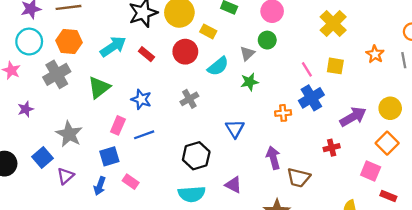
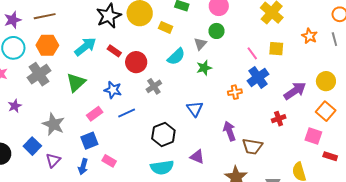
red circle: (185, 52) -> (136, 62), moved
pink rectangle: (118, 125) -> (95, 114), turned 35
blue line: (144, 135) -> (127, 113), moved

